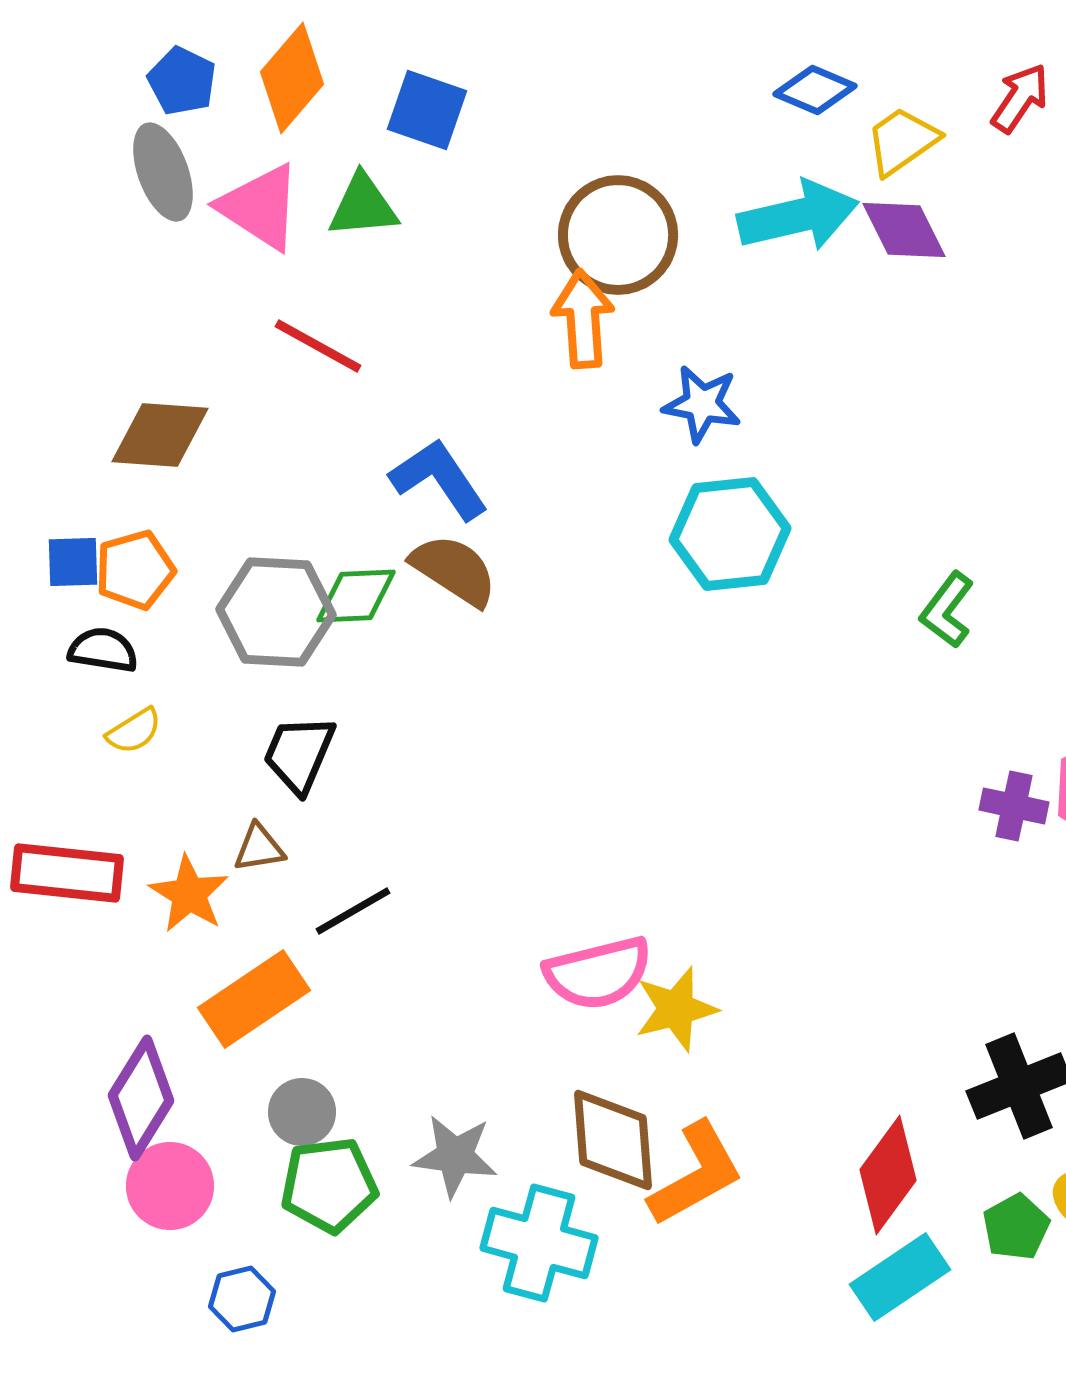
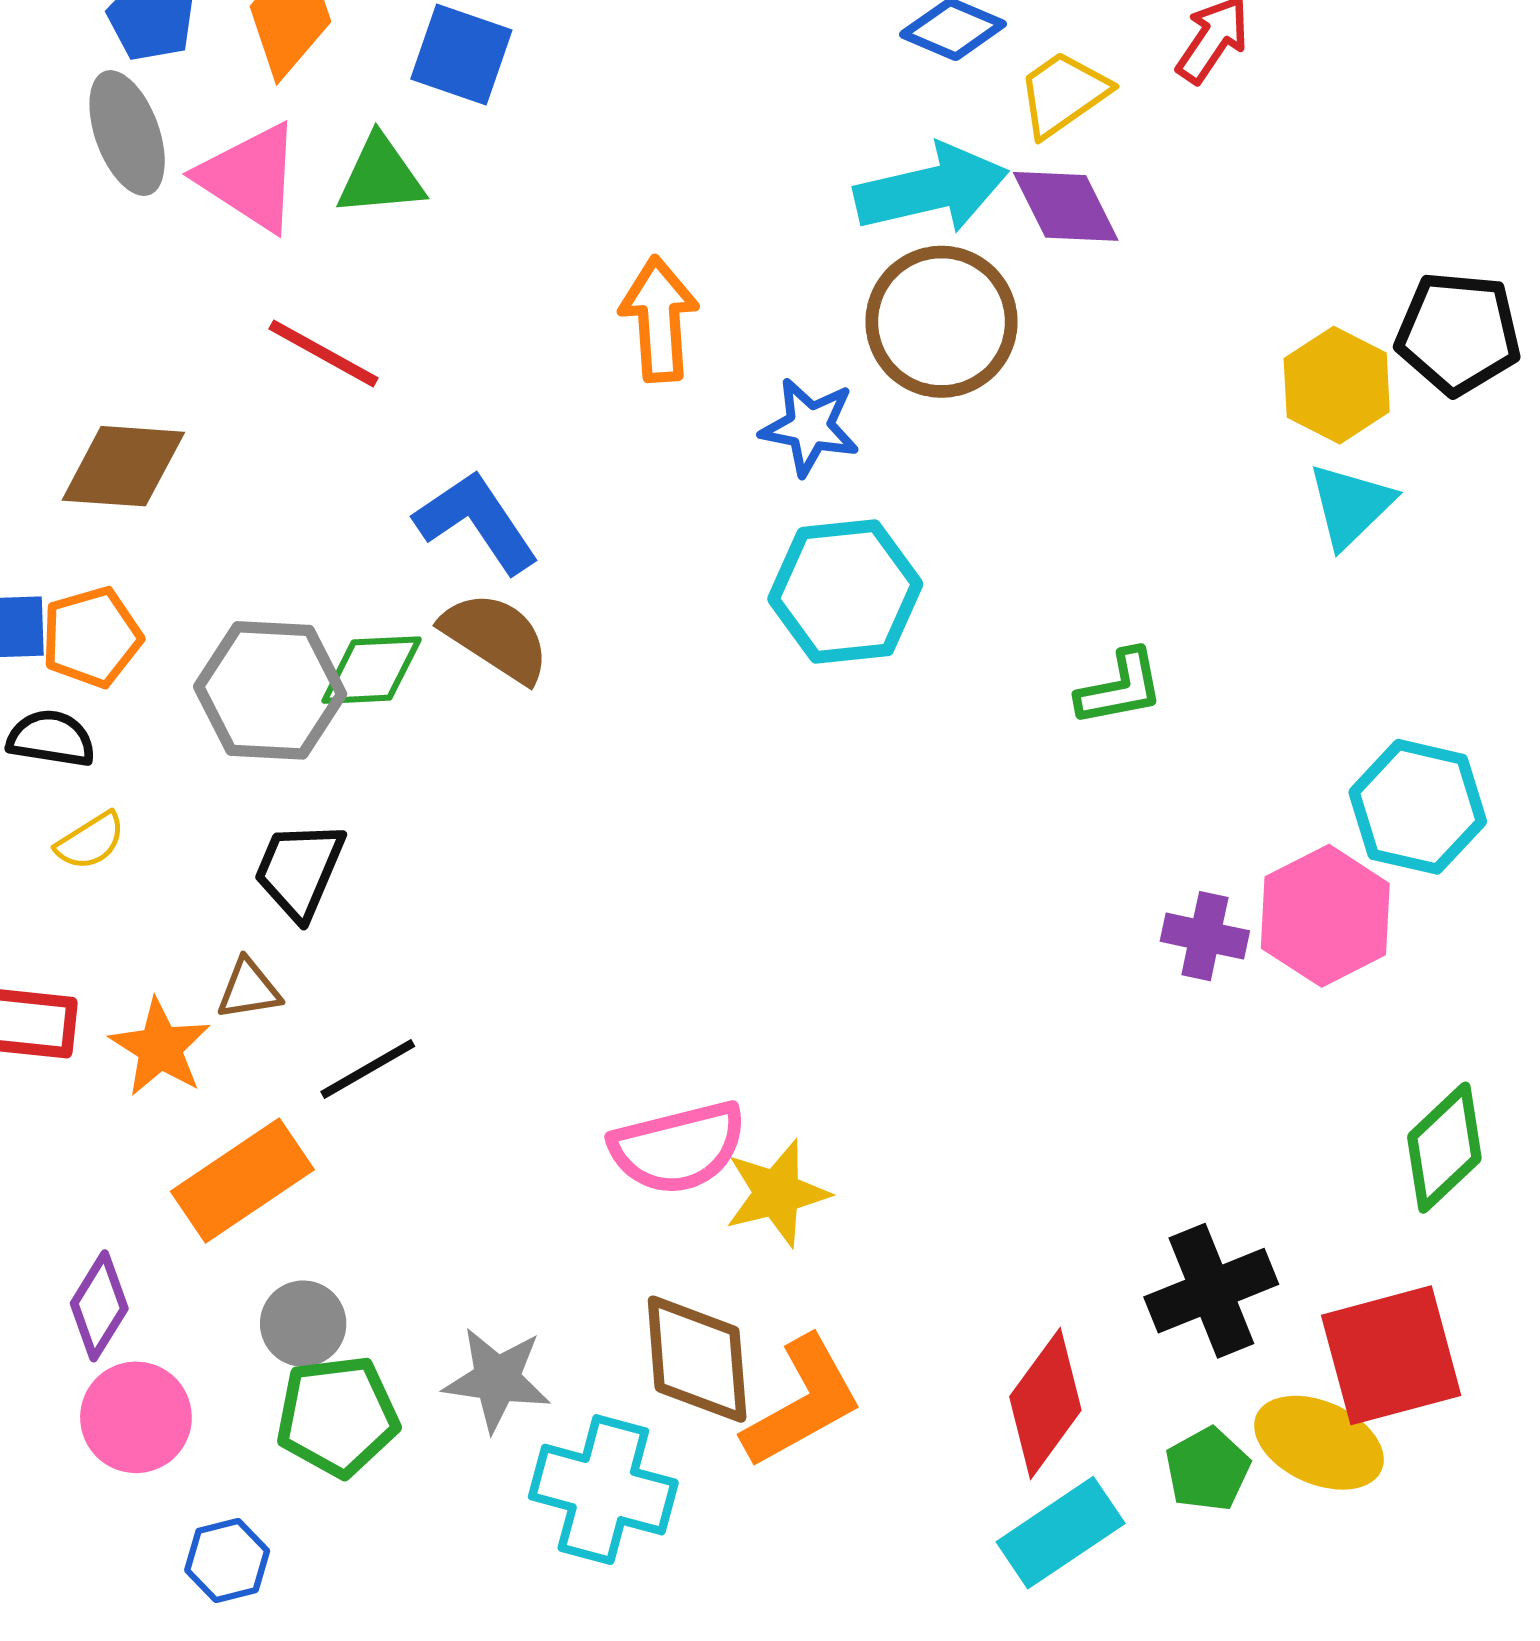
brown circle: (618, 235) -> (942, 322), moved
green L-shape: (947, 610) -> (1120, 688), turned -138
purple diamond: (141, 1098) -> (99, 1306), size x0.7

